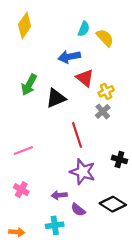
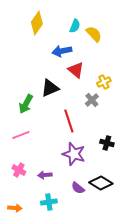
yellow diamond: (25, 25) -> (37, 23), moved
green arrow: (29, 85) -> (26, 104), moved
yellow cross: (106, 91) -> (104, 82), moved
purple arrow: (59, 195) -> (45, 175), moved
purple semicircle: (78, 210) -> (78, 188), moved

